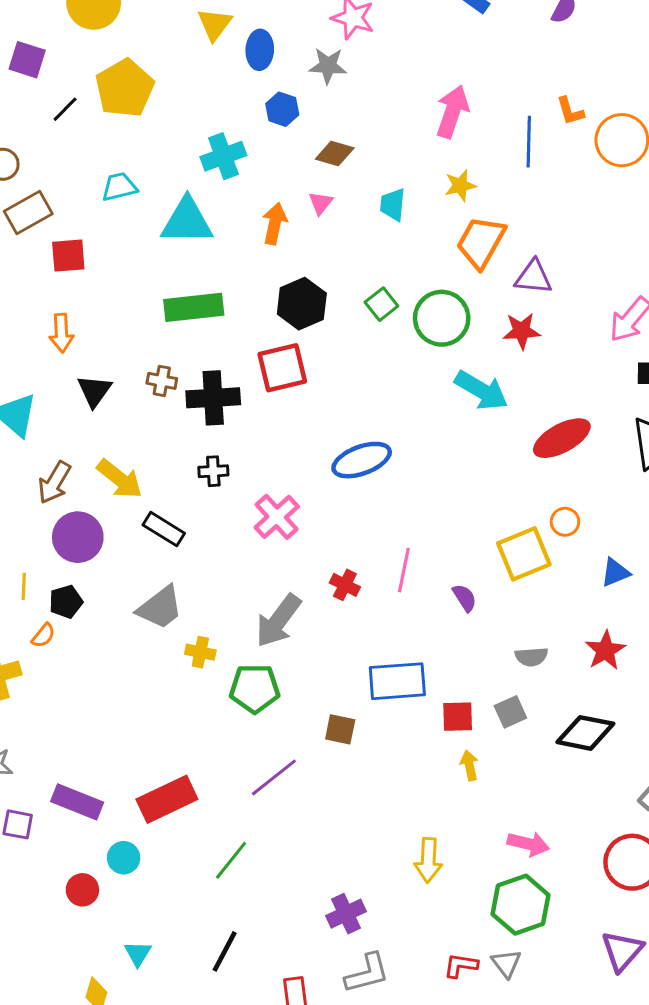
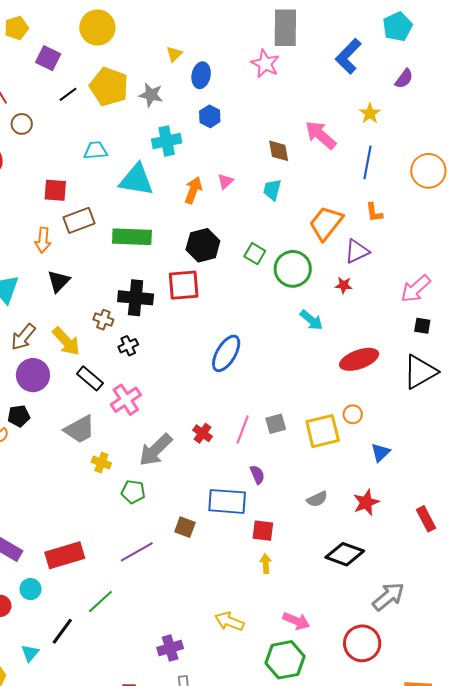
yellow triangle: (215, 24) -> (174, 54), size x0.7
gray star: (328, 66) -> (151, 95), moved
yellow pentagon: (125, 88) -> (109, 87), turned -30
orange L-shape: (570, 111) -> (374, 212), moved
pink arrow: (452, 112) -> (321, 135), turned -76
brown diamond: (335, 153) -> (279, 151), moved, turned 55
yellow star: (460, 185) -> (370, 113), moved, turned -30
brown rectangle: (28, 213) -> (79, 220), moved
purple triangle: (533, 277) -> (357, 251), turned -40
green square: (381, 304) -> (255, 254), turned -30
red star: (522, 331) -> (344, 285), size x0.7
brown cross: (162, 381) -> (103, 320), moved
cyan arrow: (481, 390) -> (311, 320), size x0.7
blue ellipse: (362, 460) -> (226, 353), turned -48
black cross: (213, 471) -> (128, 346), turned -30
pink cross: (277, 517) -> (126, 400), moved
blue triangle: (615, 572) -> (380, 452), turned -30
purple semicircle: (465, 598) -> (257, 475), moved
gray semicircle: (531, 657) -> (317, 499), turned -30
green pentagon: (255, 688) -> (133, 492), size x0.7
gray square: (510, 712) -> (276, 424), moved
yellow arrow: (428, 860) -> (229, 621), turned 100
black line: (225, 951) -> (62, 631), moved

